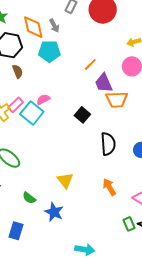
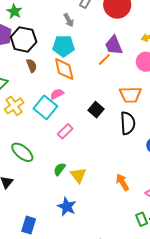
orange diamond: (33, 27) -> (64, 69), moved
purple trapezoid: (104, 83) -> (114, 45), moved
pink rectangle: (16, 105) -> (65, 131), moved
black semicircle: (108, 144) -> (128, 123), moved
green semicircle: (29, 198) -> (59, 169), moved, turned 88

